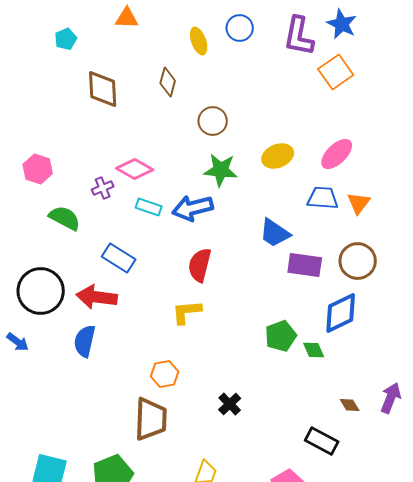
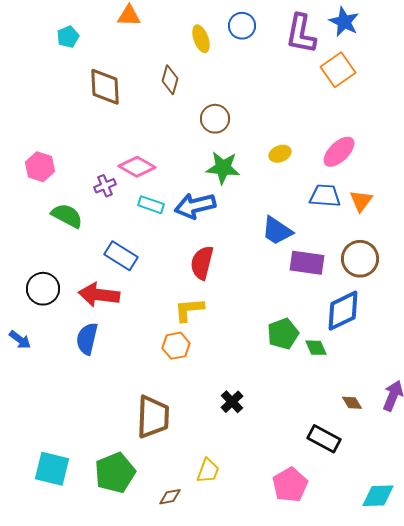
yellow ellipse: (278, 156) -> (280, 154), size x0.7
black circle: (41, 291) -> (43, 289), size x0.7
orange hexagon: (165, 374) -> (176, 346), moved

